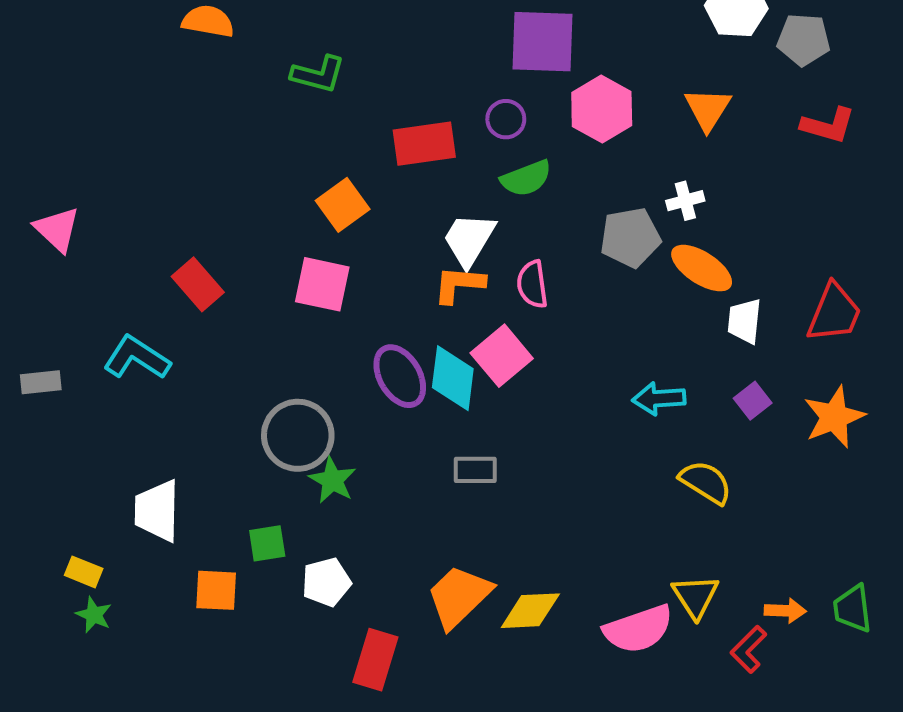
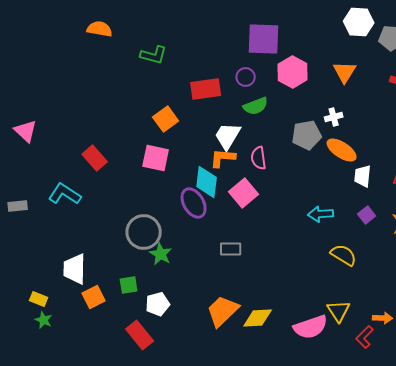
cyan diamond: (453, 378) -> (207, 182), moved
orange square: (216, 590) -> (94, 297), moved, turned -30
red rectangle: (375, 660) -> (140, 335), moved, turned -56

